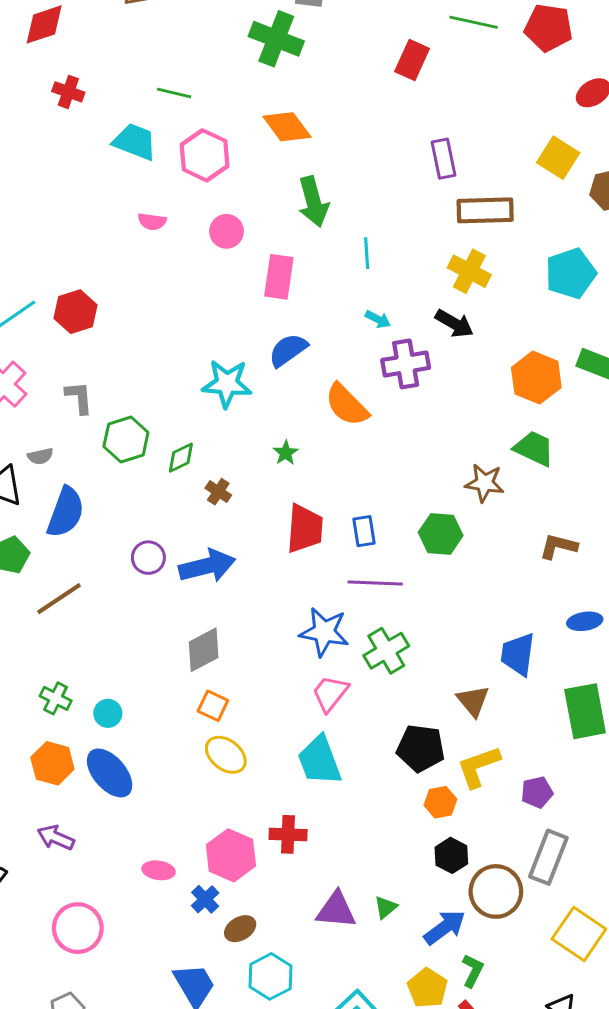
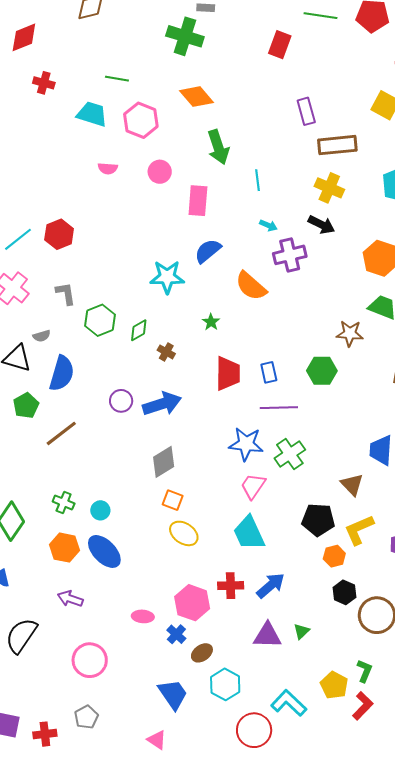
blue arrow: (445, 927) -> (271, 586), moved

